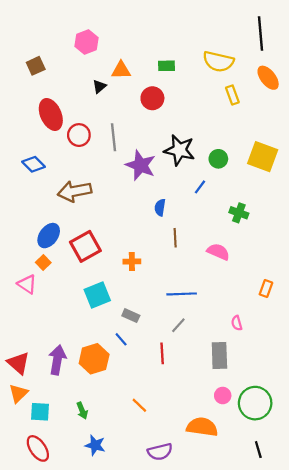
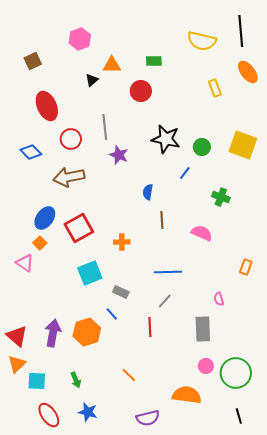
yellow semicircle: (218, 62) -> (202, 41), moved
red circle: (79, 135) -> (71, 139), moved
purple star: (141, 165) -> (119, 155), moved, size x0.7
red ellipse: (38, 448) -> (49, 415), moved

